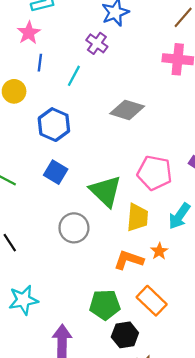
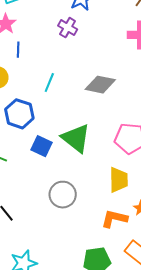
cyan line: (74, 76) -> (49, 83), moved
blue hexagon: (54, 125) -> (19, 114), moved
green triangle: (106, 191) -> (76, 138), moved

